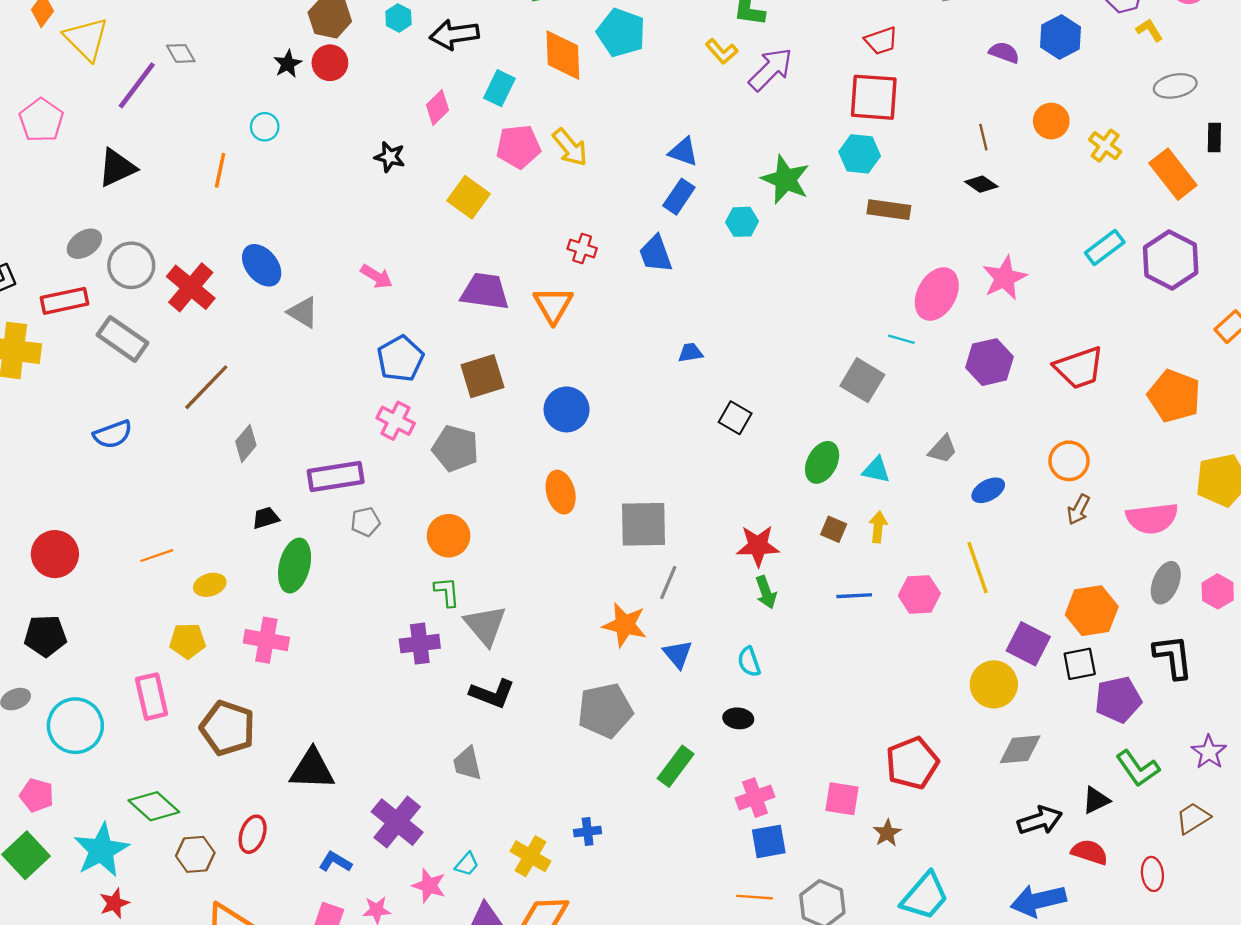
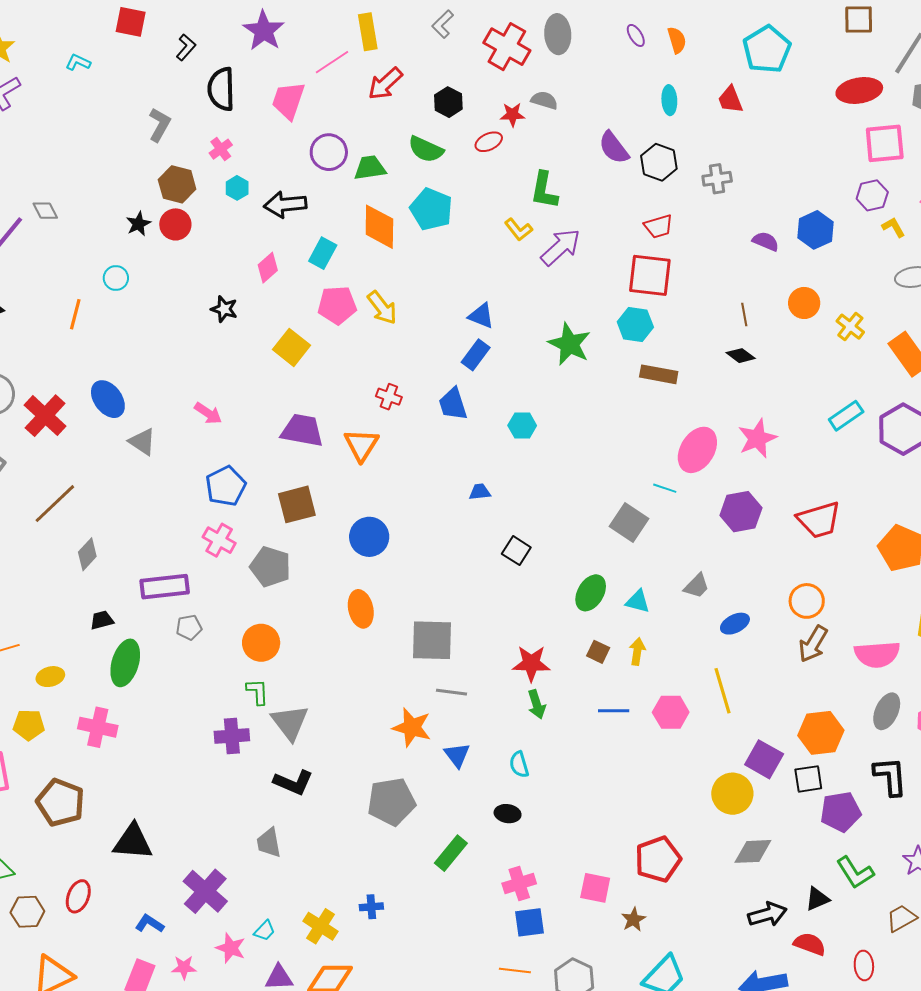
cyan hexagon: (742, 222) -> (522, 425), moved
brown arrow: (1078, 510) -> (813, 644), size x1.4
gray line: (668, 583) -> (452, 692), turned 72

